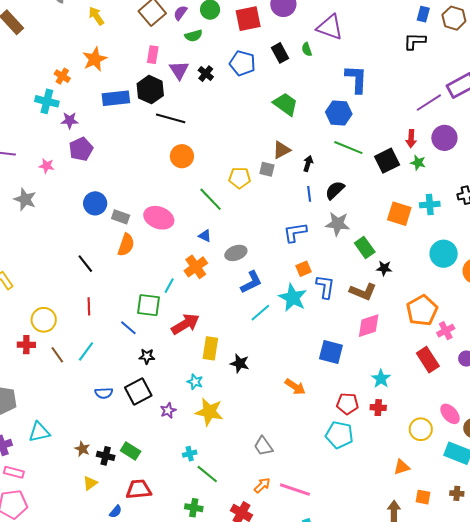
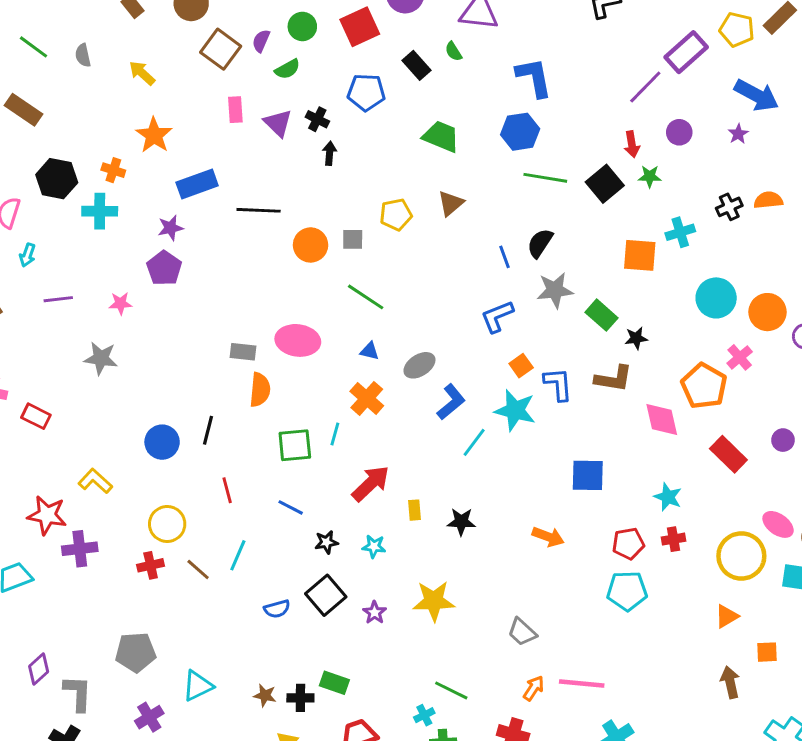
black hexagon: (150, 90) -> (57, 179), moved
black line: (171, 118) -> (259, 210), moved
purple star: (70, 120) -> (170, 228), moved
purple circle: (444, 138) -> (679, 132), size x0.7
black arrow: (308, 164) -> (329, 153), moved
gray square: (267, 169) -> (353, 239), moved
yellow pentagon: (240, 178) -> (396, 215), moved
blue circle: (95, 203) -> (162, 442), moved
black line: (85, 264) -> (208, 430), turned 66
green square: (148, 305) -> (295, 445), moved
pink diamond: (369, 326) -> (662, 420), moved, turned -72
pink cross: (446, 331) -> (740, 357), moved
yellow rectangle: (210, 348) -> (415, 510), size x0.6
cyan star: (195, 382) -> (374, 546), moved
yellow circle: (421, 429) -> (741, 556), size x1.4
cyan cross: (190, 454) -> (424, 715), moved

